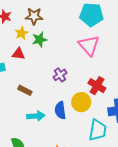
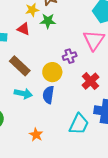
purple cross: (60, 75) -> (70, 56), moved
brown rectangle: (25, 90) -> (20, 66), size x1.5
yellow circle: (81, 102) -> (52, 72), moved

